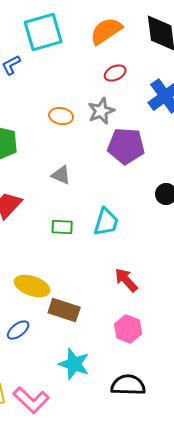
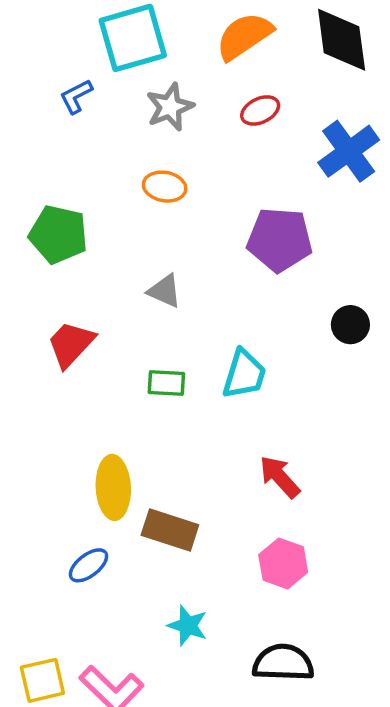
gray star: (101, 111) -> (170, 107), moved
yellow ellipse: (32, 286) -> (113, 487), turned 68
cyan star: (74, 364) -> (188, 626), size x0.7

